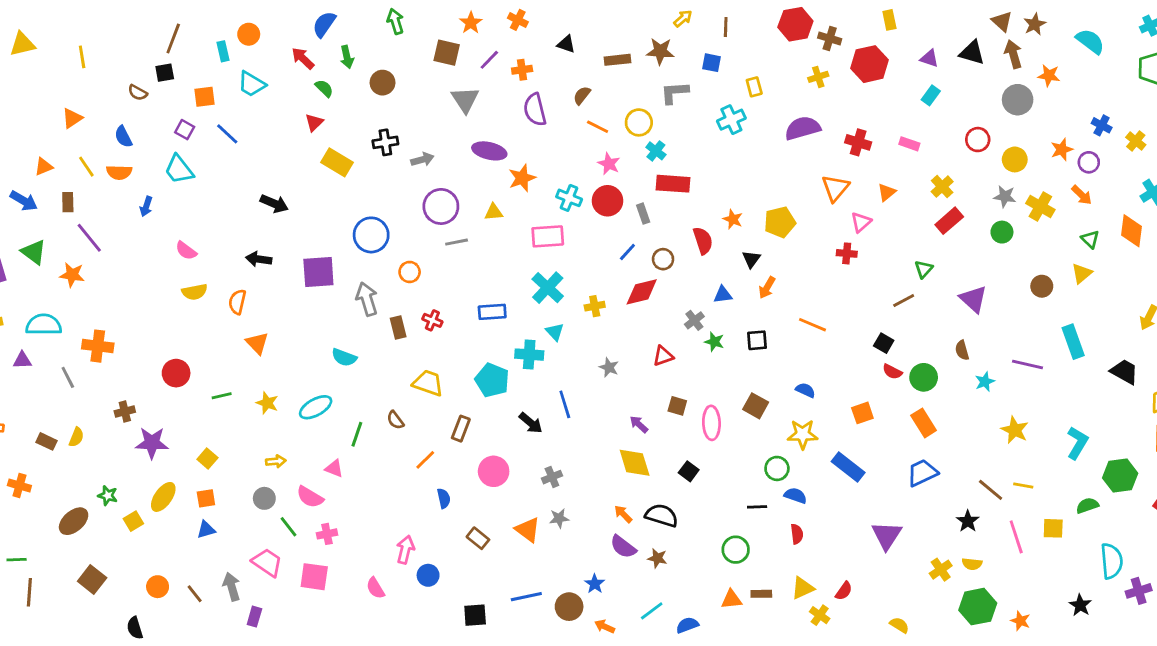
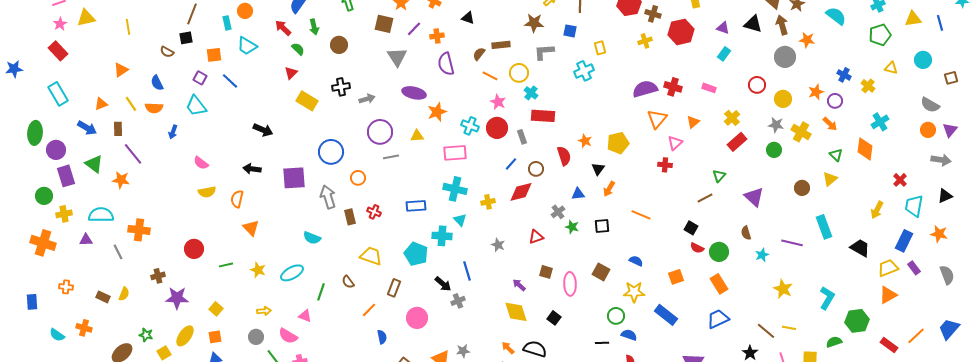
brown rectangle: (617, 60) -> (501, 45), moved
purple semicircle: (803, 128) -> (645, 89), moved
cyan cross: (548, 288) -> (455, 189), turned -30
gray cross: (552, 477) -> (458, 301), moved

